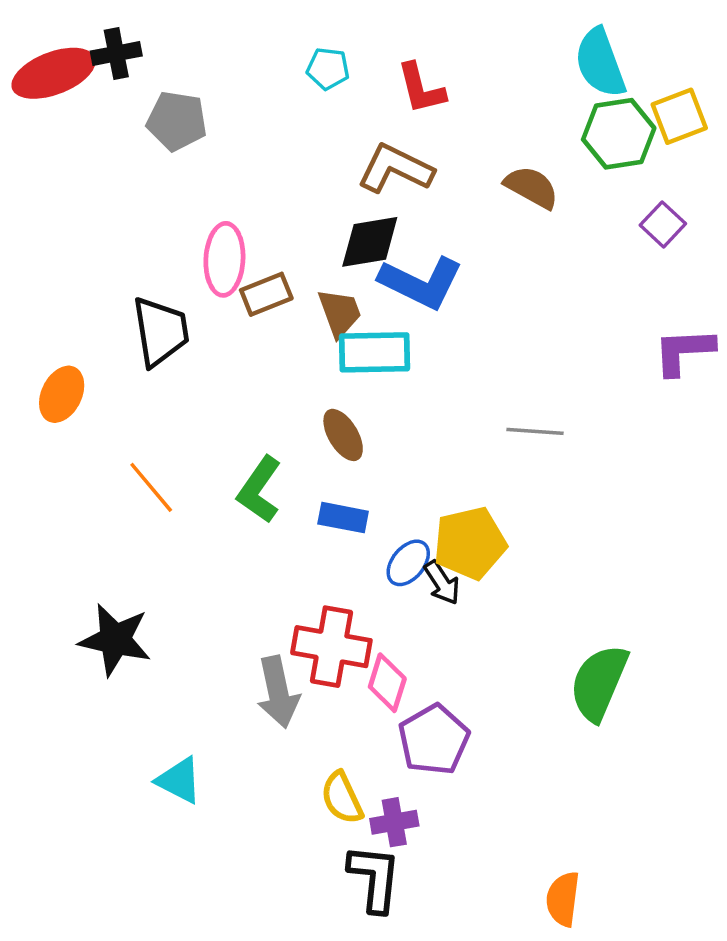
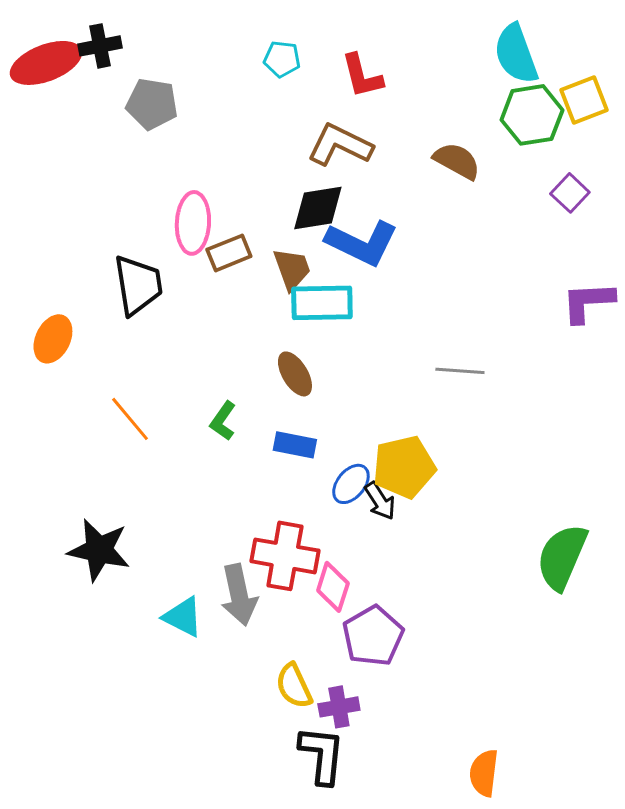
green L-shape: (259, 490) -> (223, 421), size x0.7
green semicircle: (599, 683) -> (562, 557), moved
cyan triangle: (179, 780) -> (183, 617), moved

